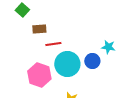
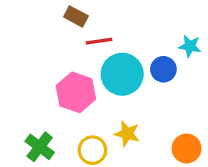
brown rectangle: (39, 29) -> (76, 16), turned 32

